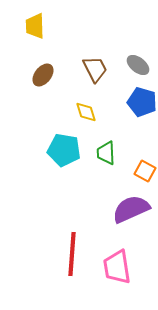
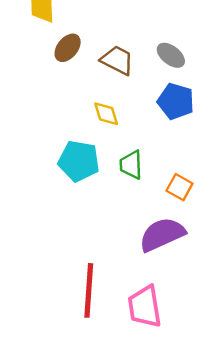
brown trapezoid: (95, 69) -> (117, 60), turned -36
brown ellipse: (43, 75) -> (68, 48), moved

